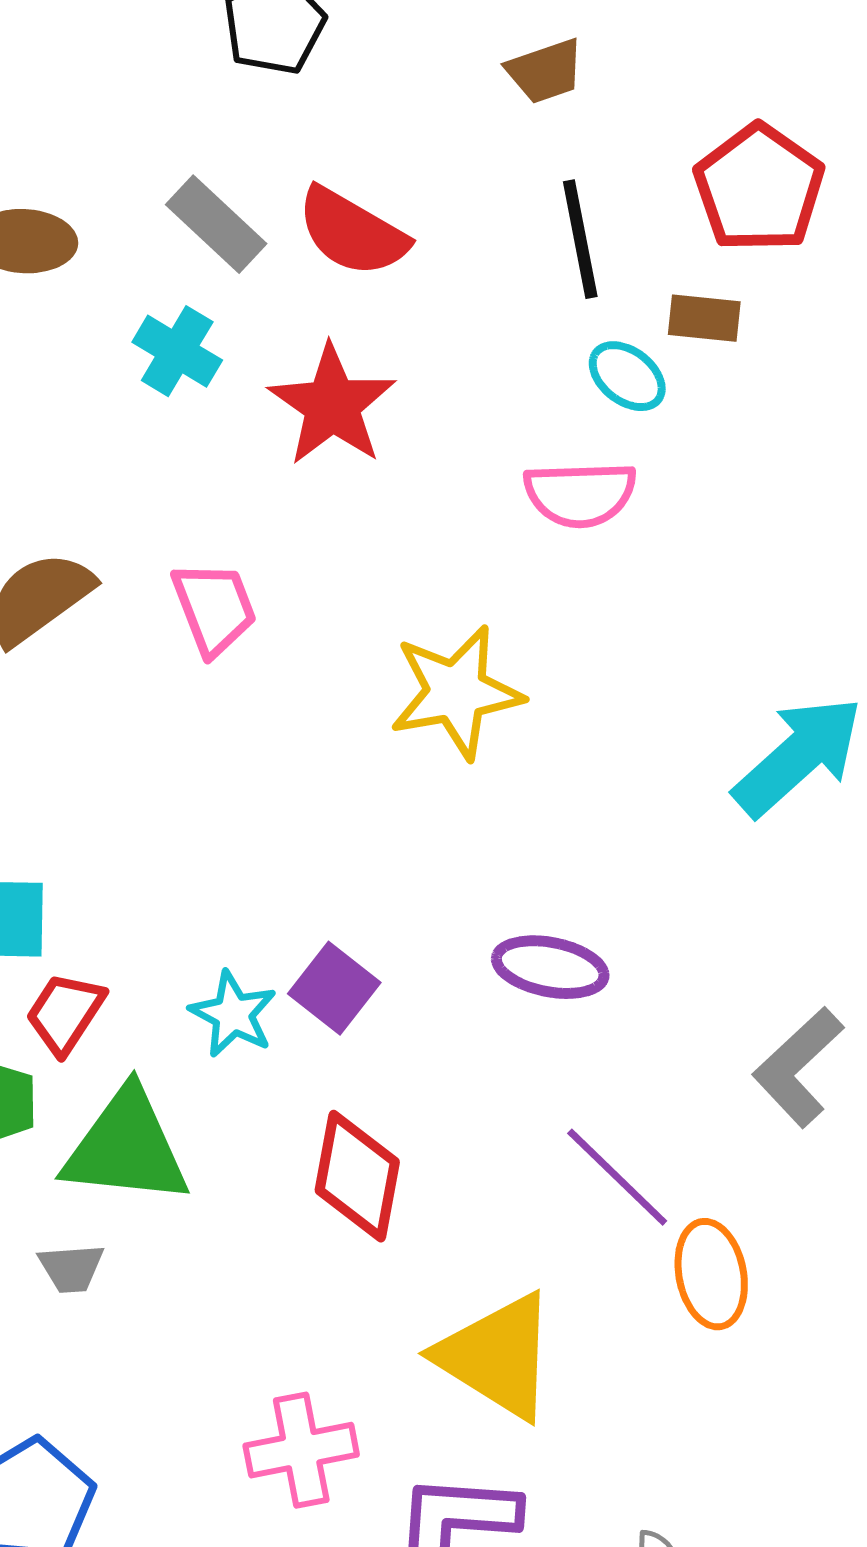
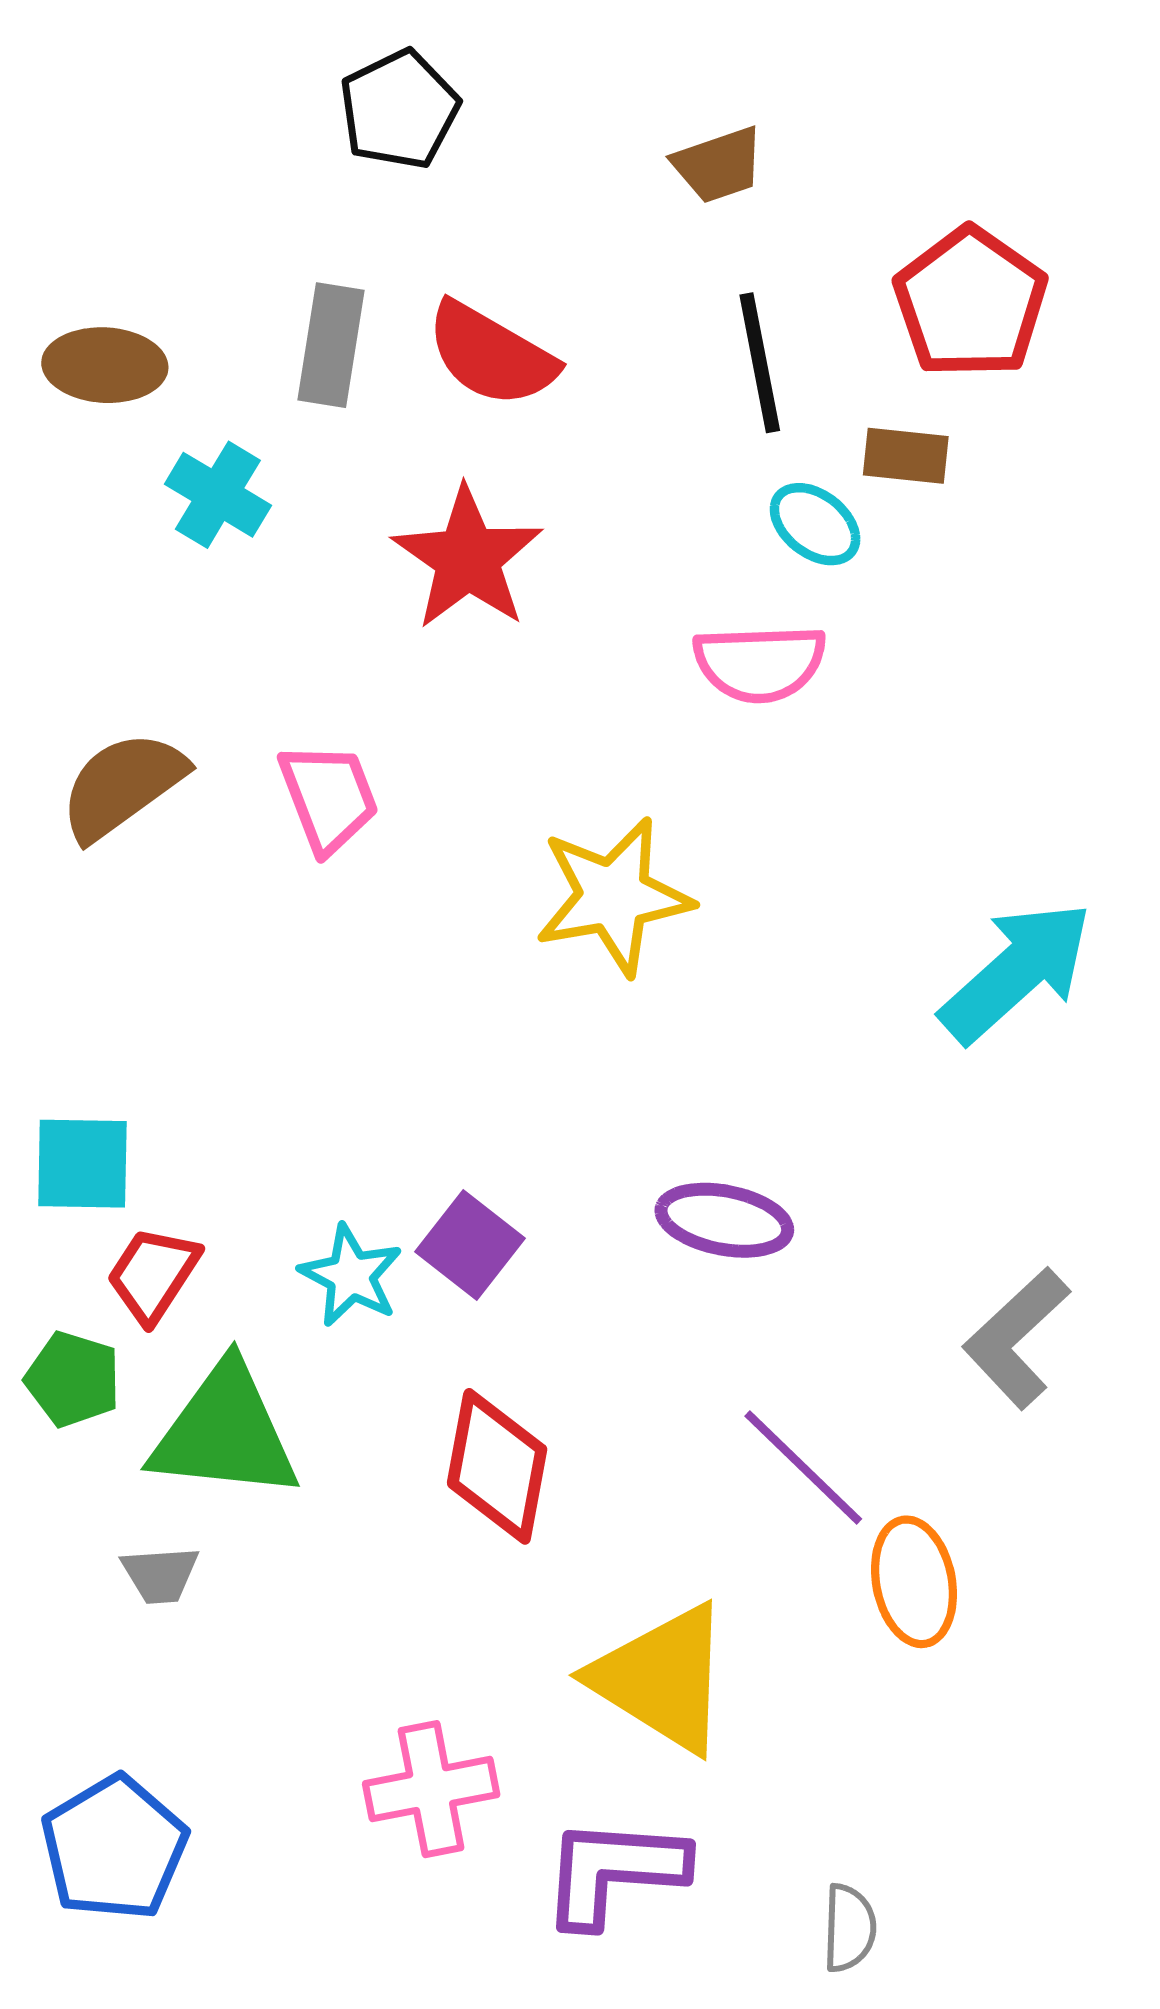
gray rectangle: (216, 224) -> (331, 345), turned 56
cyan cross: (177, 351) -> (218, 495), moved

